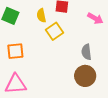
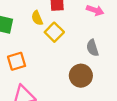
brown circle: (85, 76) -> (81, 76), moved

